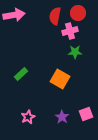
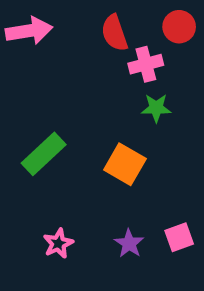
red circle: (78, 13) -> (179, 27), moved
red semicircle: (55, 16) -> (115, 33), turned -30
green rectangle: (21, 74) -> (44, 154), size x1.5

